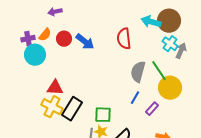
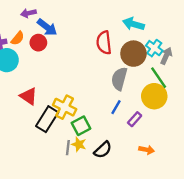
brown circle: (169, 21) -> (133, 54), moved
blue arrow: (85, 42) -> (47, 27), moved
green line: (159, 71) -> (159, 78), moved
red triangle: (55, 88) -> (29, 96), turned 30
yellow cross: (52, 107) -> (65, 107), moved
green square: (103, 115) -> (81, 126), turned -30

